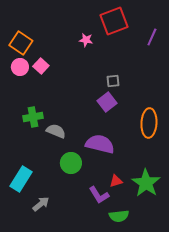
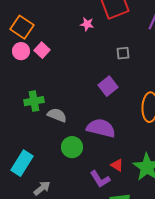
gray square: (113, 81) -> (123, 53), moved
red triangle: (116, 181) -> (117, 165), turned 48

